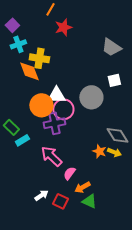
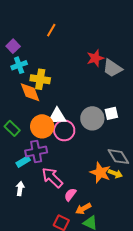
red star: (63, 27) -> (95, 58), moved
white square: (114, 80) -> (111, 113), moved
purple cross: (54, 123) -> (36, 151), moved
green rectangle: (11, 127) -> (12, 128), moved
orange star: (99, 151) -> (100, 173), size x1.5
white arrow: (41, 195) -> (20, 189), moved, turned -48

